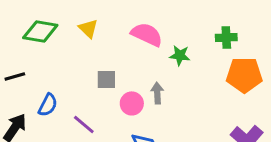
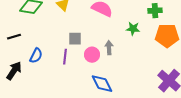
green star: (180, 55) -> (133, 29), moved
purple line: (84, 124) -> (65, 57), moved, turned 56

